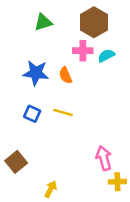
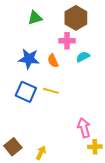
cyan semicircle: (106, 56) -> (83, 57), moved
blue square: (32, 114) -> (26, 92), size x1.5
brown square: (16, 162) -> (13, 147), moved

